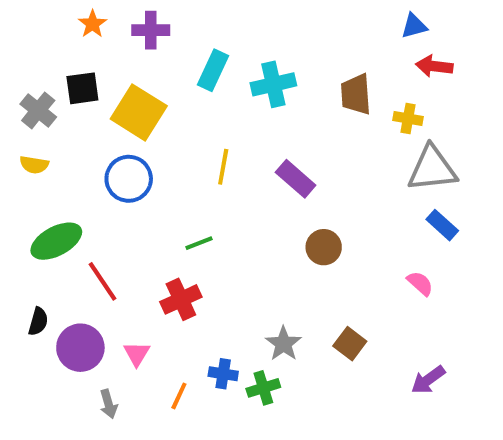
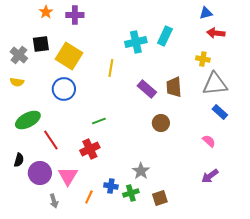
cyan rectangle: (213, 70) -> (165, 36), moved
brown trapezoid: (356, 94) -> (174, 87), moved
yellow line: (223, 167) -> (111, 68), moved
brown square: (350, 344) -> (160, 198), moved, turned 35
pink triangle: (137, 354) -> (68, 176), size x1.5
purple arrow: (428, 380) -> (210, 176), moved

